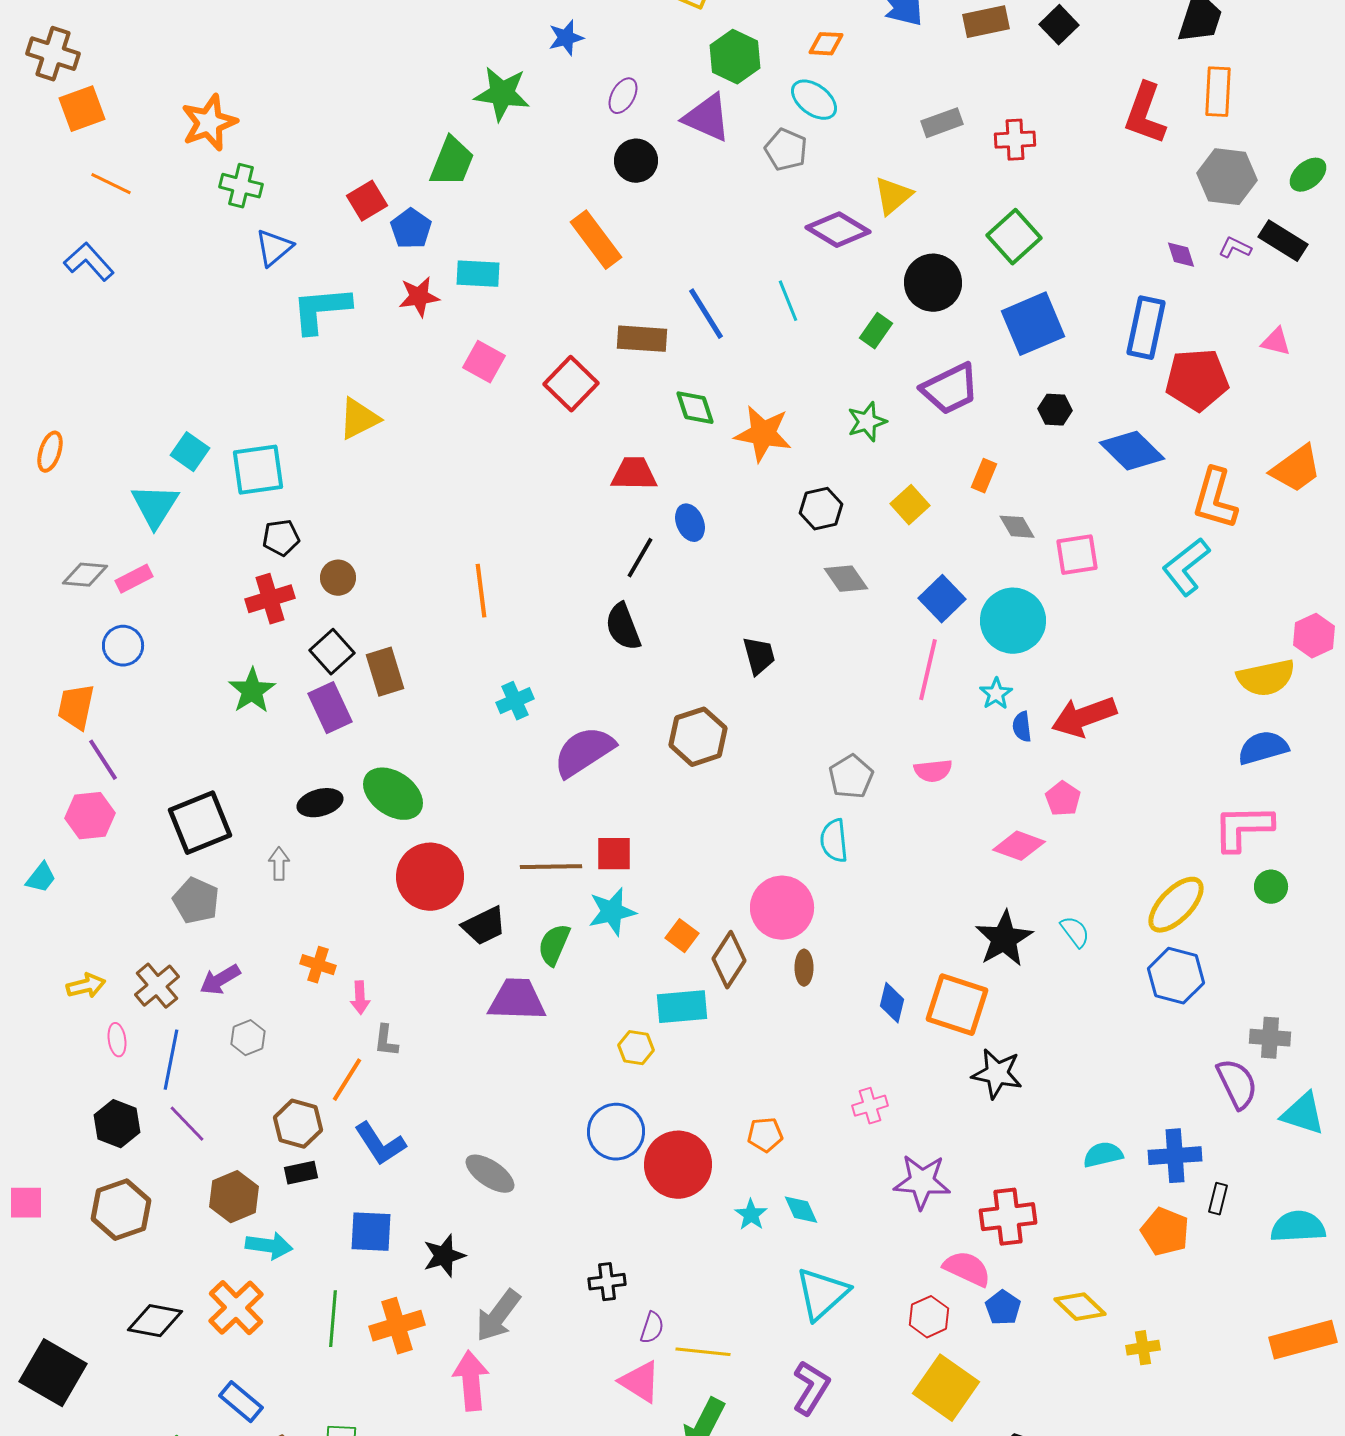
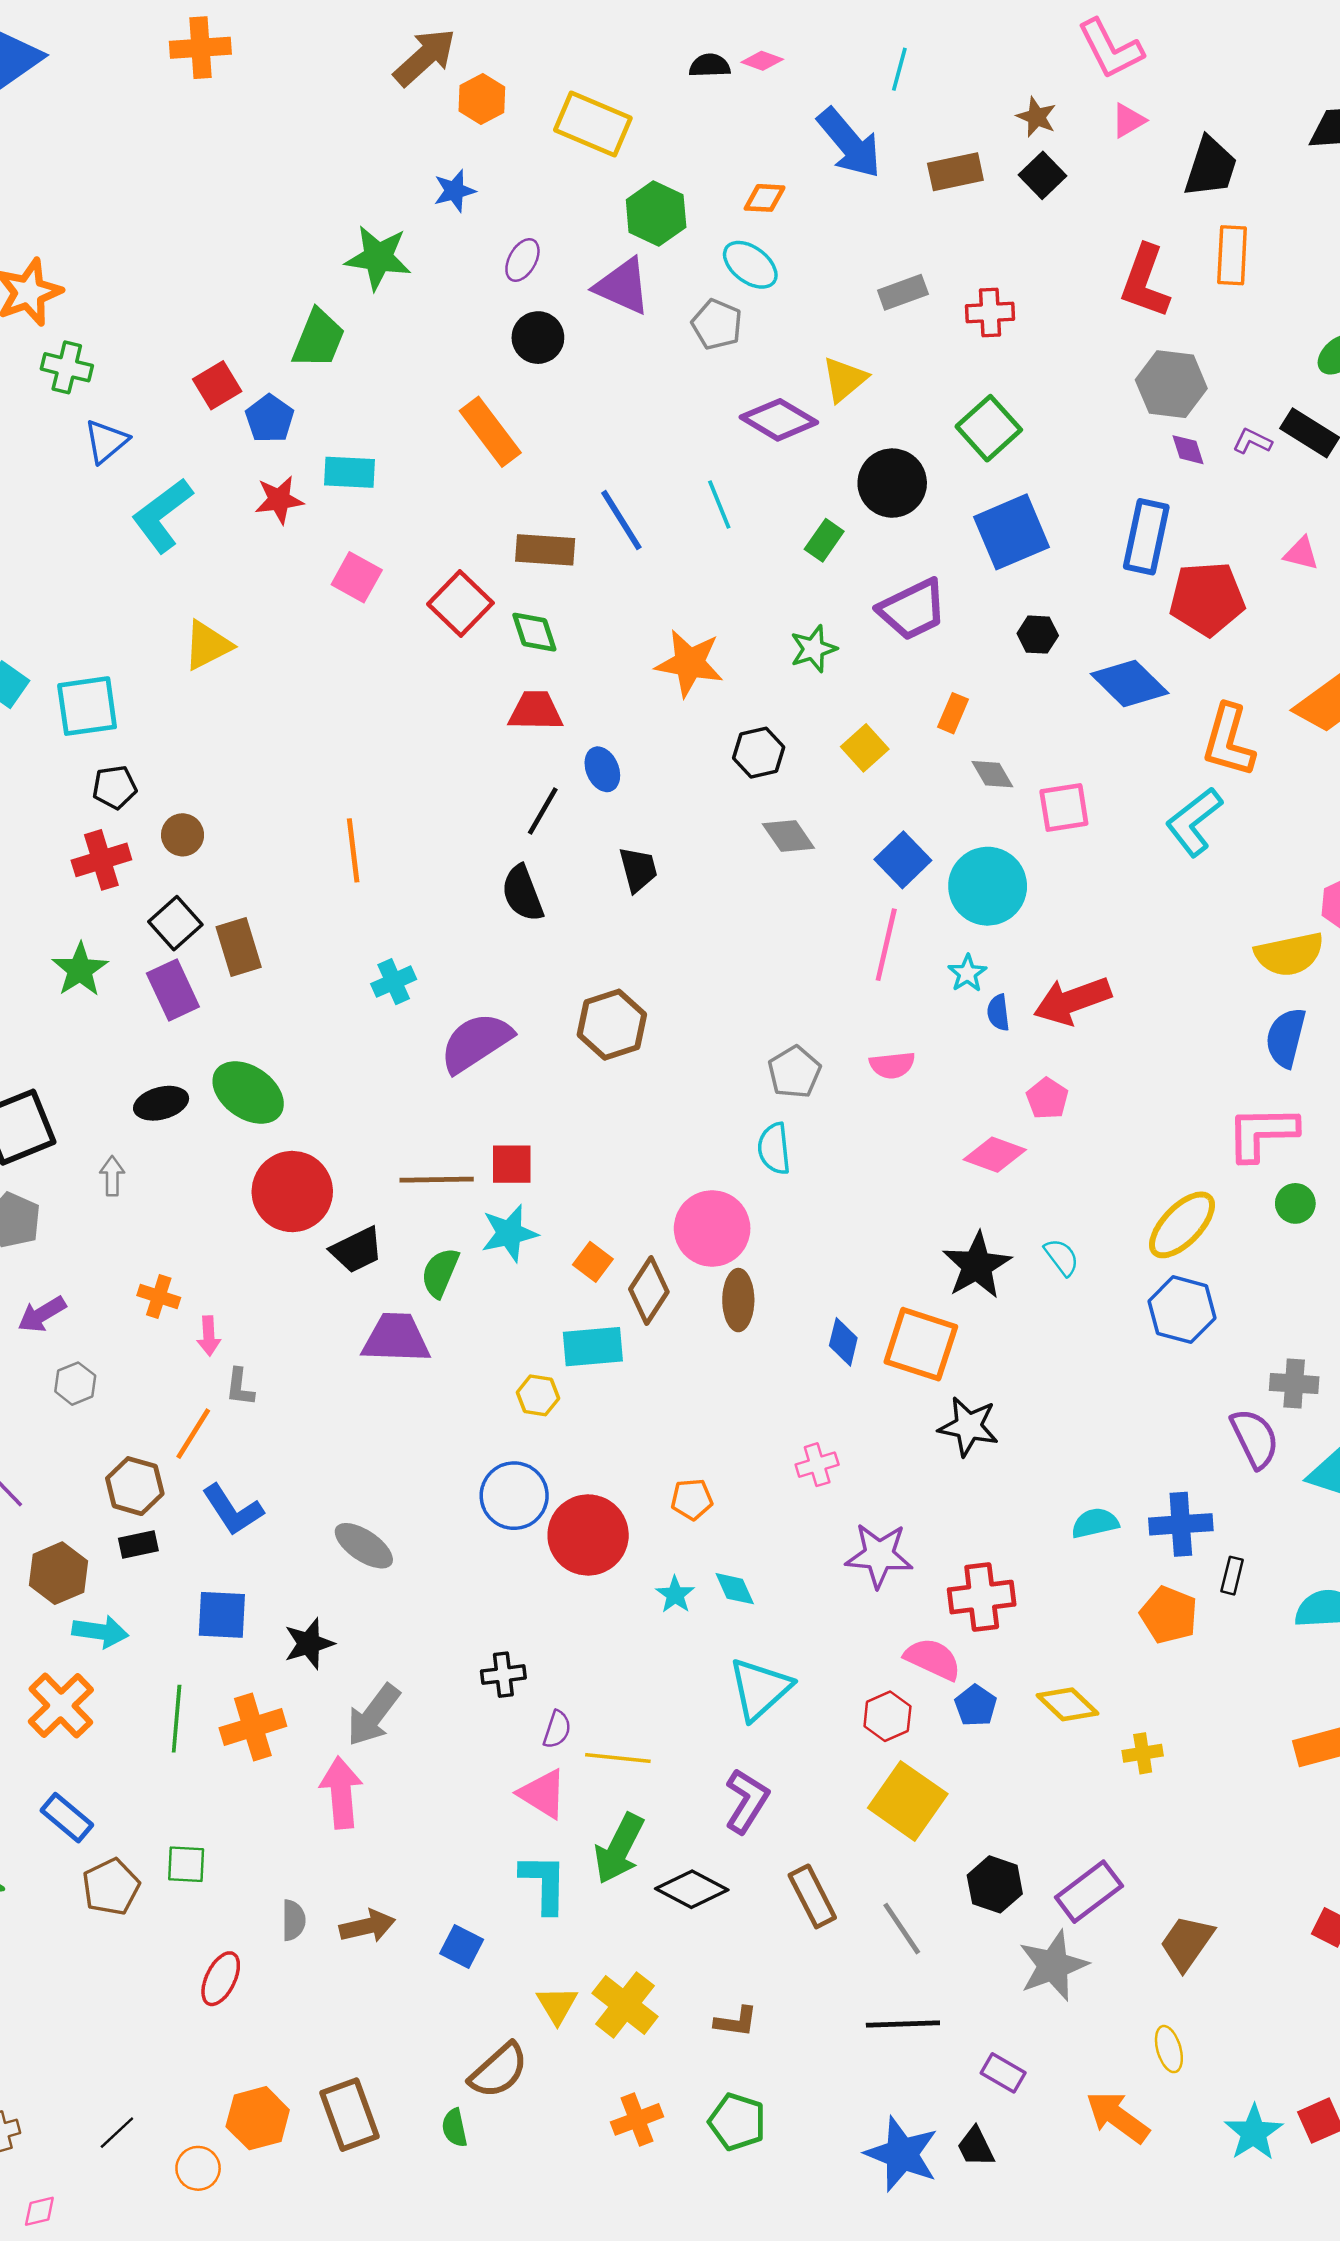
gray hexagon: (1227, 177) -> (1171, 384), moved
cyan L-shape: (321, 310) -> (162, 515), turned -32
green diamond: (695, 408) -> (534, 632), moved
black trapezoid: (759, 656) -> (638, 869), moved
blue semicircle: (1263, 748) -> (1286, 1038), turned -60
brown ellipse: (804, 968) -> (738, 1300), size x1.4

